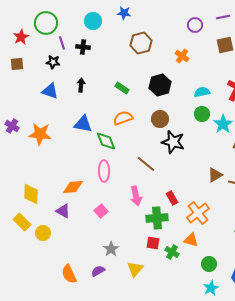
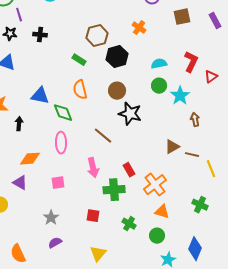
brown hexagon: (141, 43) -> (97, 36), moved
black cross: (83, 47) -> (40, 35), moved
black arrow: (81, 85) -> (19, 124), moved
orange semicircle: (123, 118) -> (80, 90), turned -84
pink square: (101, 211) -> (58, 183), turned 32
orange triangle: (191, 240) -> (162, 212), moved
red square: (153, 243) -> (93, 216), moved
gray star: (111, 249) -> (51, 218), moved
green circle: (209, 264) -> (157, 236), moved
yellow triangle: (135, 269) -> (98, 254), moved
orange semicircle: (69, 274) -> (18, 254), moved

